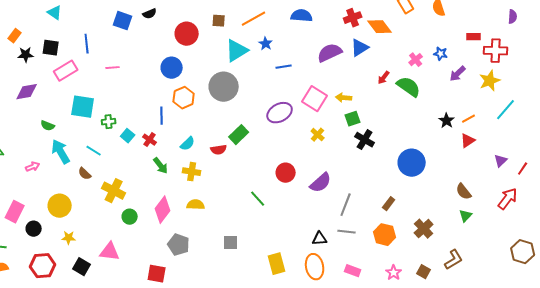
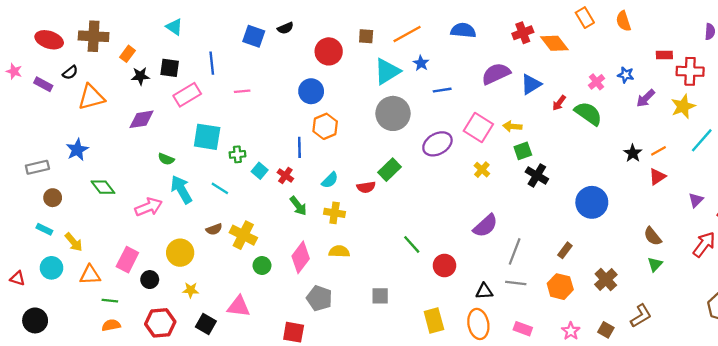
blue triangle: (360, 48) -> (531, 84), moved
gray circle: (224, 87) -> (393, 113), moved
pink arrow: (33, 167) -> (149, 207), size x1.6
red circle: (286, 173) -> (444, 266), moved
brown semicircle: (85, 174) -> (214, 229), moved, turned -64

